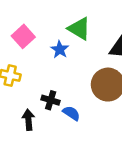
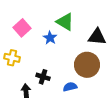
blue semicircle: (71, 113) -> (70, 87), moved, turned -48

